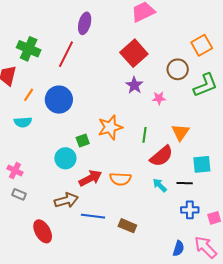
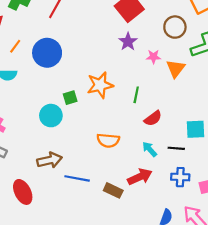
orange triangle: (180, 132) -> (176, 69), moved
red semicircle: (161, 156) -> (153, 118), size x0.7
red arrow: (90, 178) -> (140, 177), moved

